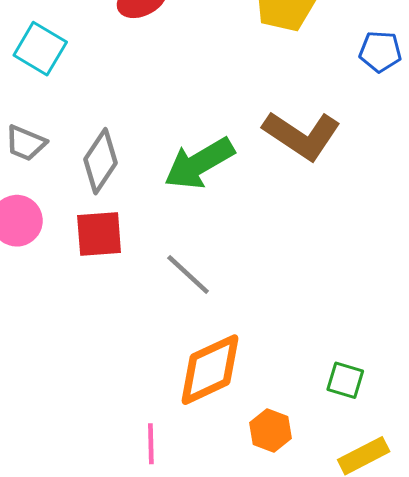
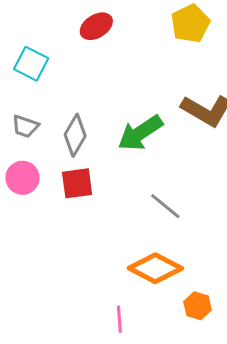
gray line: (188, 274) -> (165, 206), moved
orange diamond: (210, 370) -> (155, 268), turned 56

